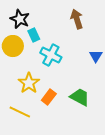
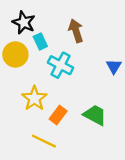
brown arrow: (77, 19) -> (76, 31), moved
yellow line: (20, 112) -> (44, 141), moved

